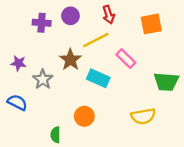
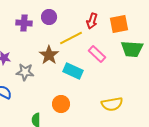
red arrow: (109, 15) -> (92, 21), moved, turned 35
gray star: (43, 79) -> (25, 72), turned -30
green trapezoid: (166, 82) -> (132, 49), moved

